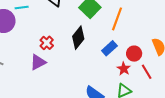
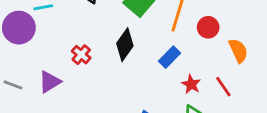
red circle: (134, 54) -> (208, 27), moved
purple triangle: (38, 62) -> (50, 82), moved

